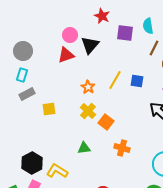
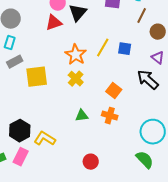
orange star: (88, 87) -> (76, 55), size x1.5
yellow square: (49, 109) -> (37, 77), size x1.6
orange square: (106, 122) -> (114, 91), moved
green triangle: (84, 148) -> (82, 116), moved

